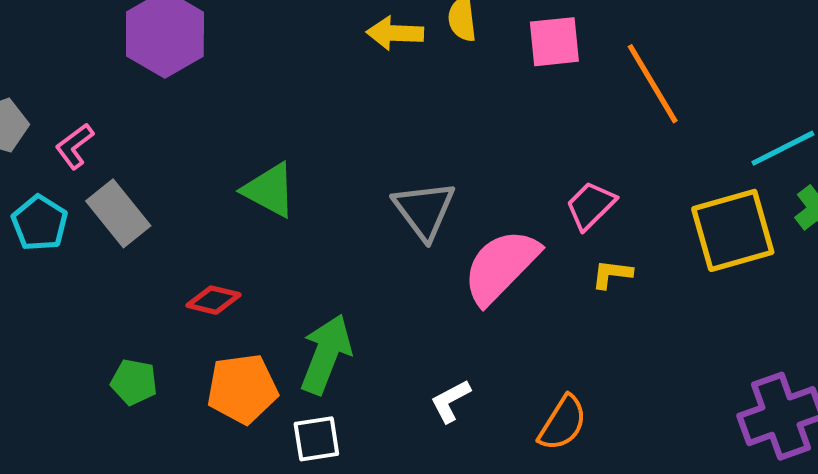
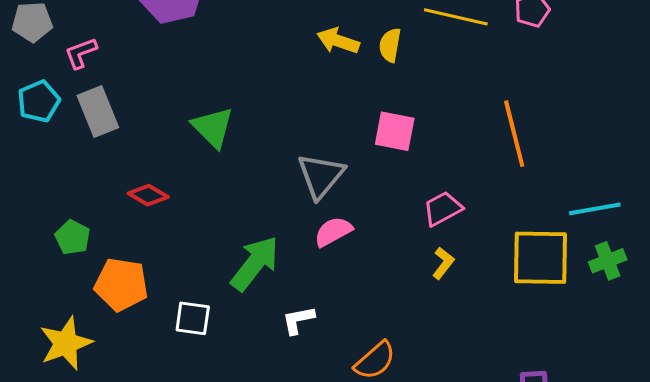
pink square: (554, 42) -> (395, 131), moved
pink semicircle: (501, 266) -> (333, 232), moved, size x0.6
yellow L-shape: (612, 274) -> (443, 263), turned 104
green arrow: (326, 354) -> (255, 263), moved
orange pentagon: (242, 389) -> (121, 285), moved

